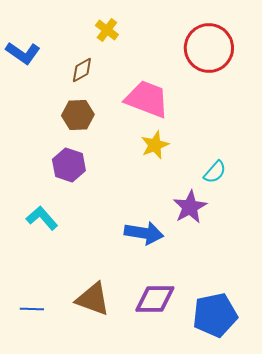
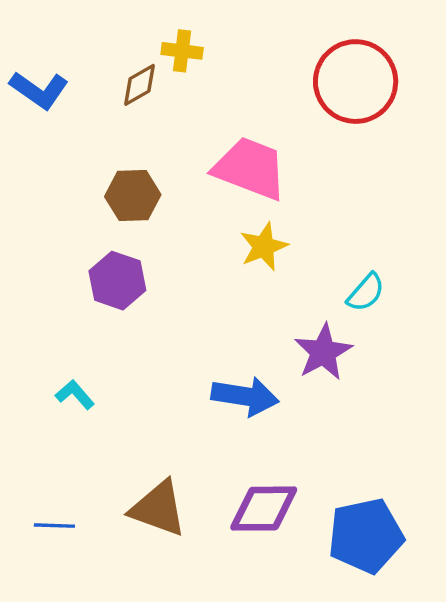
yellow cross: (107, 30) -> (182, 51), turned -30
brown diamond: (82, 70) -> (140, 85), moved
cyan L-shape: (42, 218) -> (75, 395), moved, size x0.7

